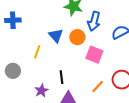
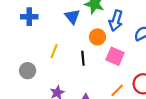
blue triangle: (56, 36) -> (72, 17), moved
black line: (62, 77) -> (83, 58), moved

